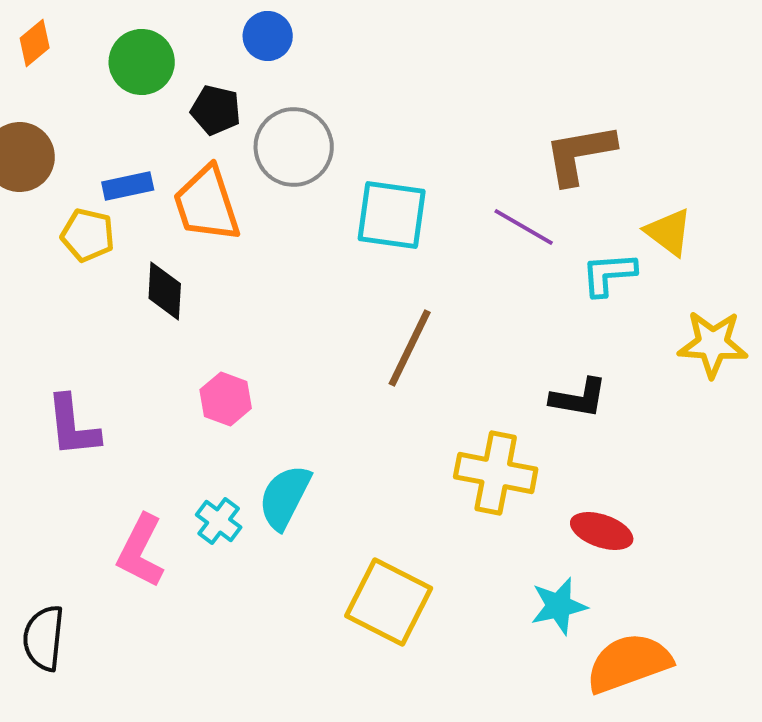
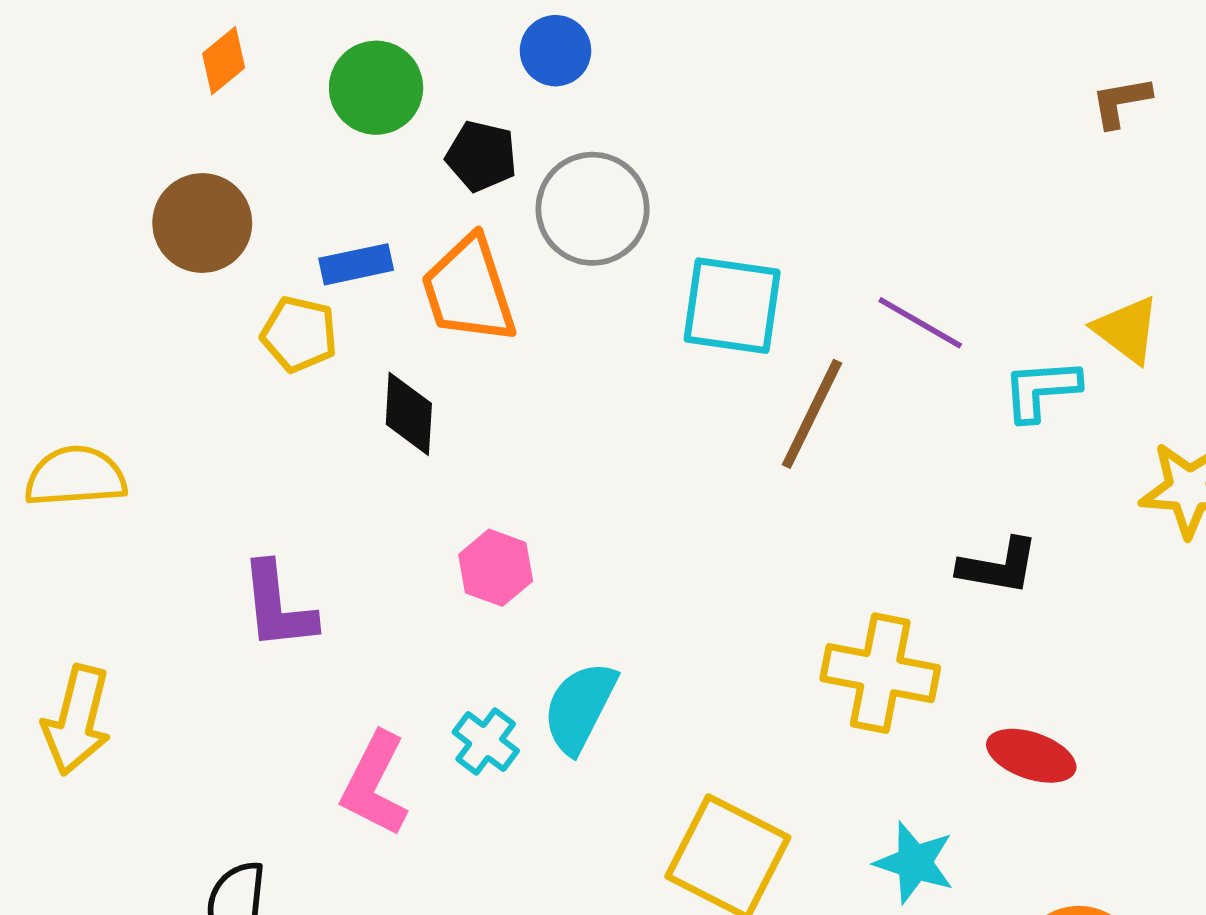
brown L-shape: (580, 154) -> (1121, 102), moved, size x0.6
brown line: (410, 348) -> (812, 414), moved
cyan star: (559, 606) -> (914, 863), moved, turned 30

